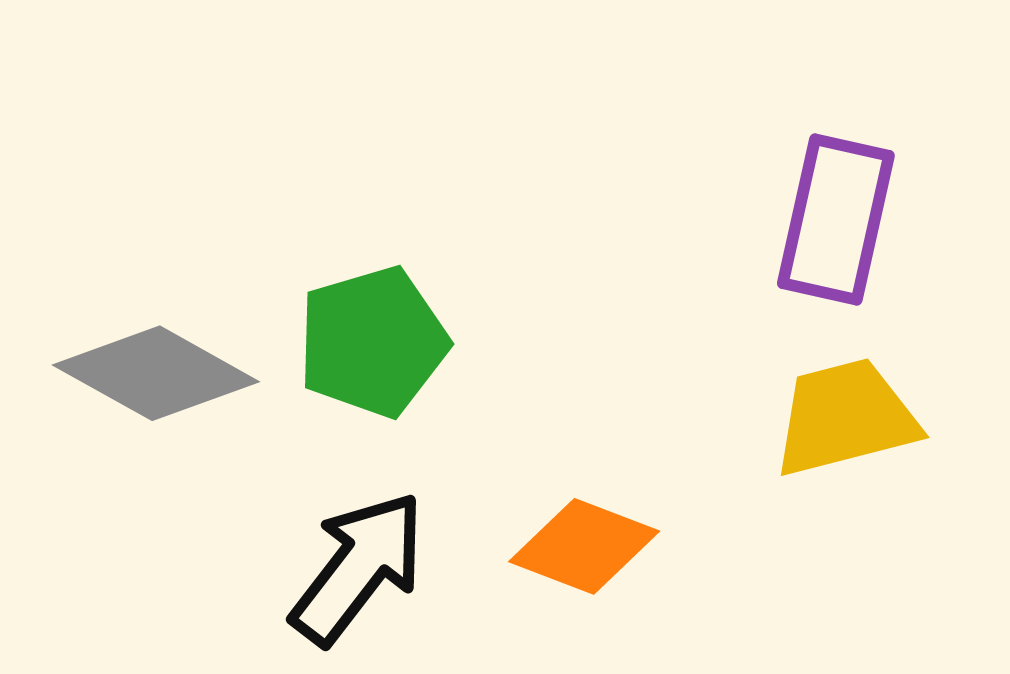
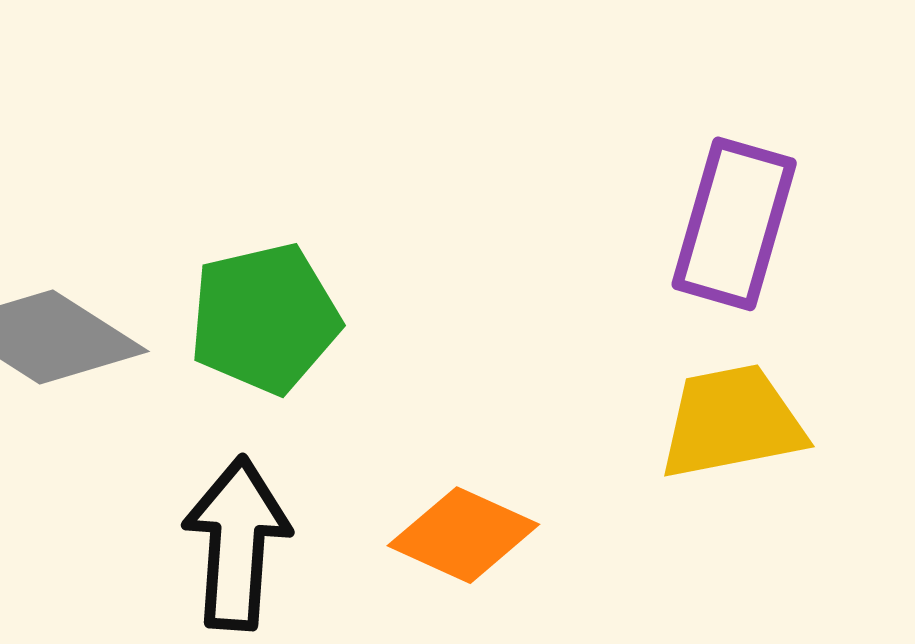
black arrow: (358, 568) -> (237, 543), turned -37

